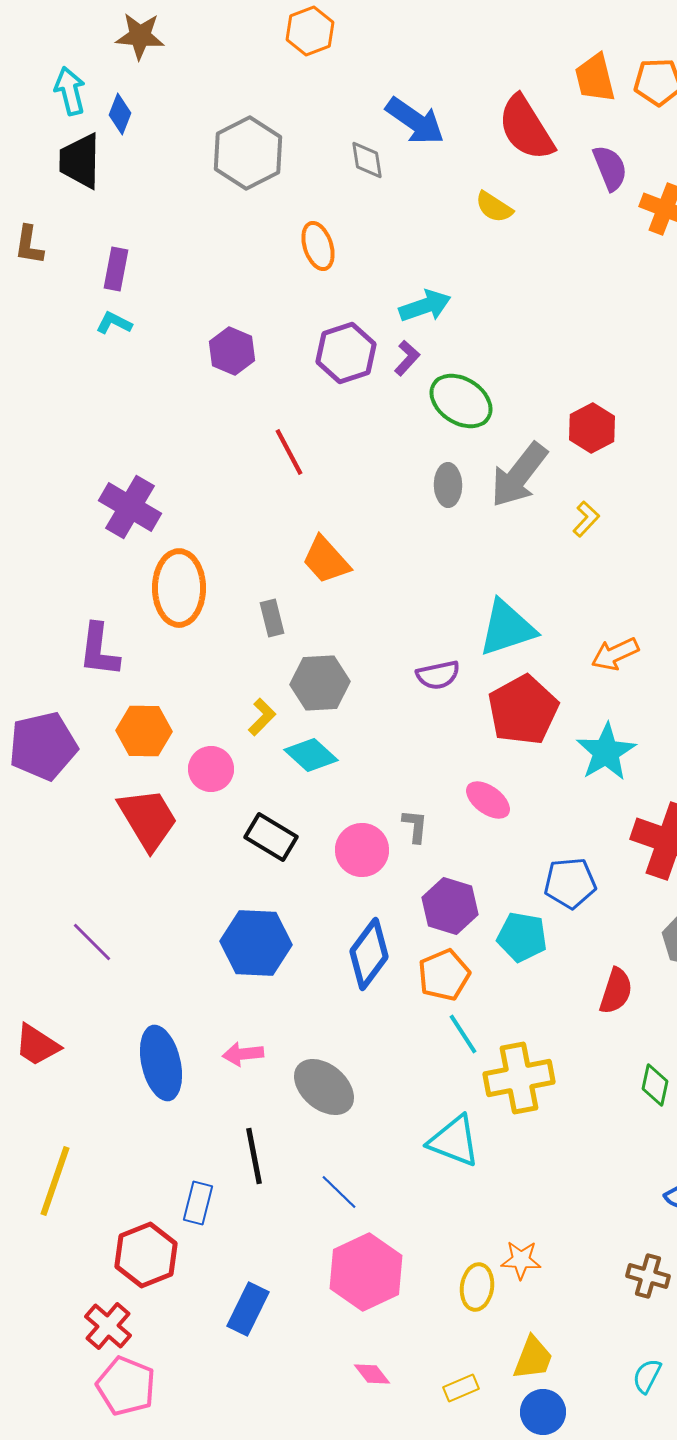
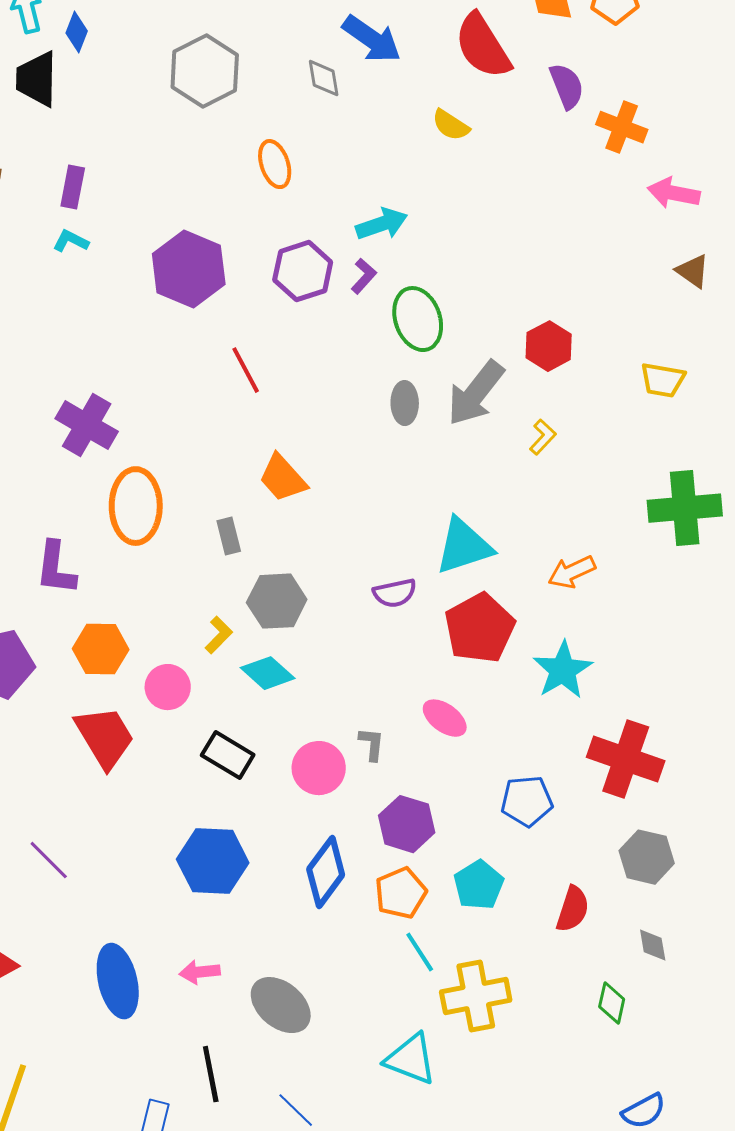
purple hexagon: (232, 351) -> (189, 269), size x1.6
green ellipse: (461, 401) -> (418, 319), turned 38
cyan pentagon: (522, 937) -> (479, 885), moved, turned 30

